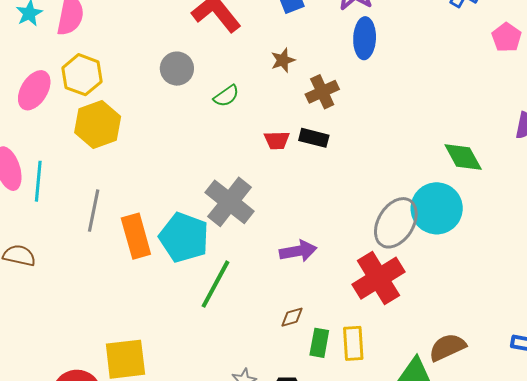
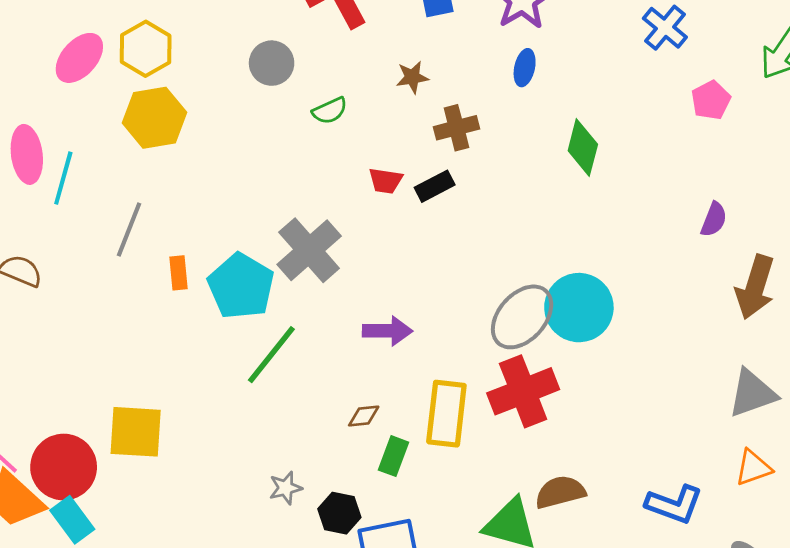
blue ellipse: (365, 38) -> (525, 68), size x0.7
black rectangle: (314, 138) -> (435, 186), turned -52
green diamond: (463, 157) -> (583, 148), moved, turned 33
orange rectangle: (136, 236) -> (178, 273), size x0.6
red cross: (378, 278) -> (523, 391), moved
yellow rectangle: (353, 343) -> (446, 414), moved, size x1.4

